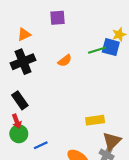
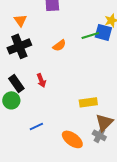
orange triangle: (24, 34) -> (20, 20), turned -40
red arrow: (17, 121) -> (41, 80), moved
green circle: (19, 134) -> (11, 100), moved

